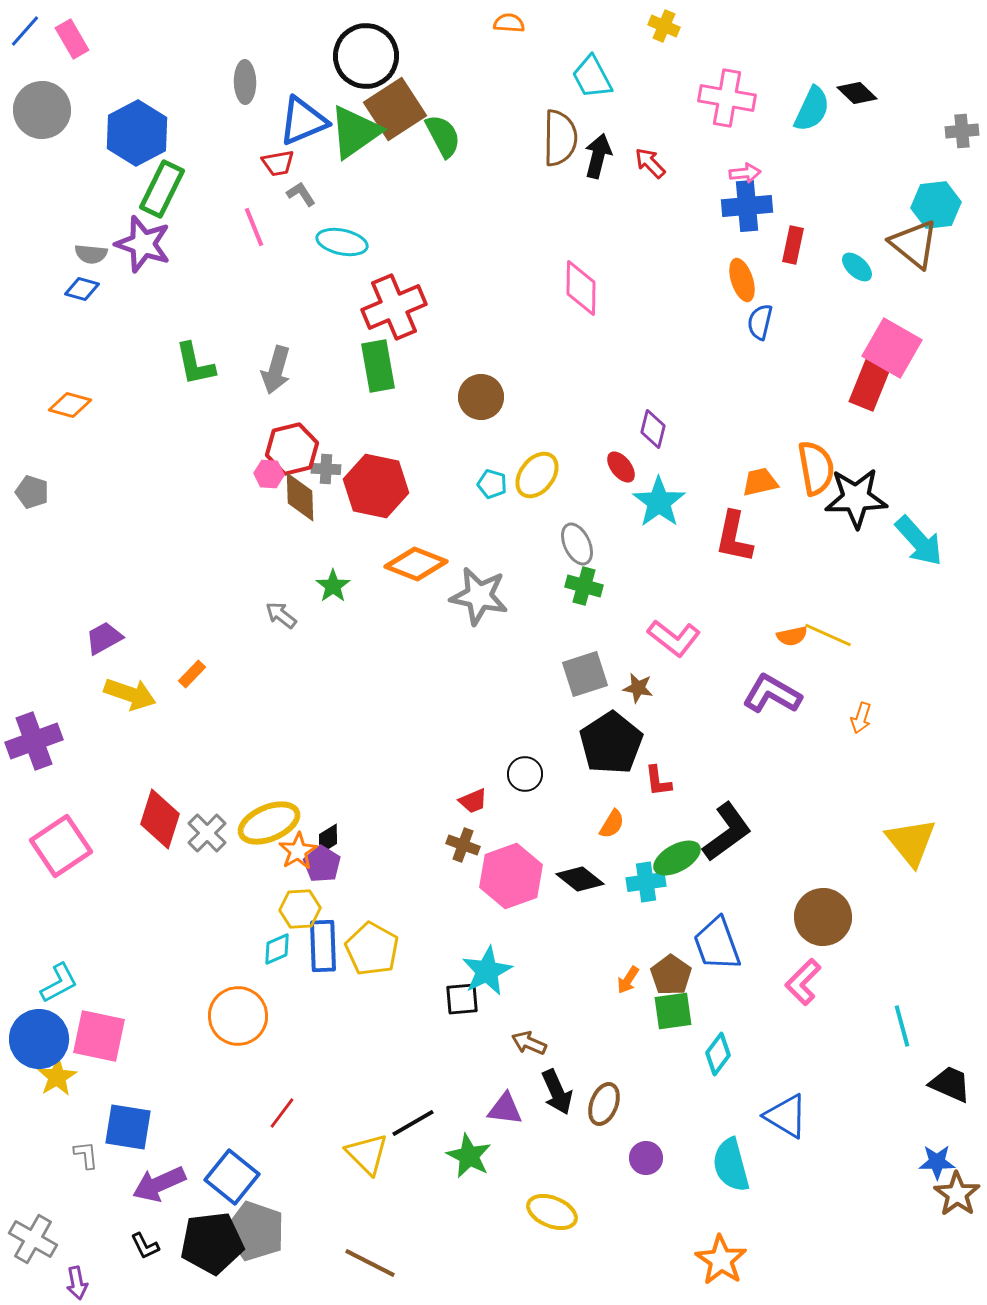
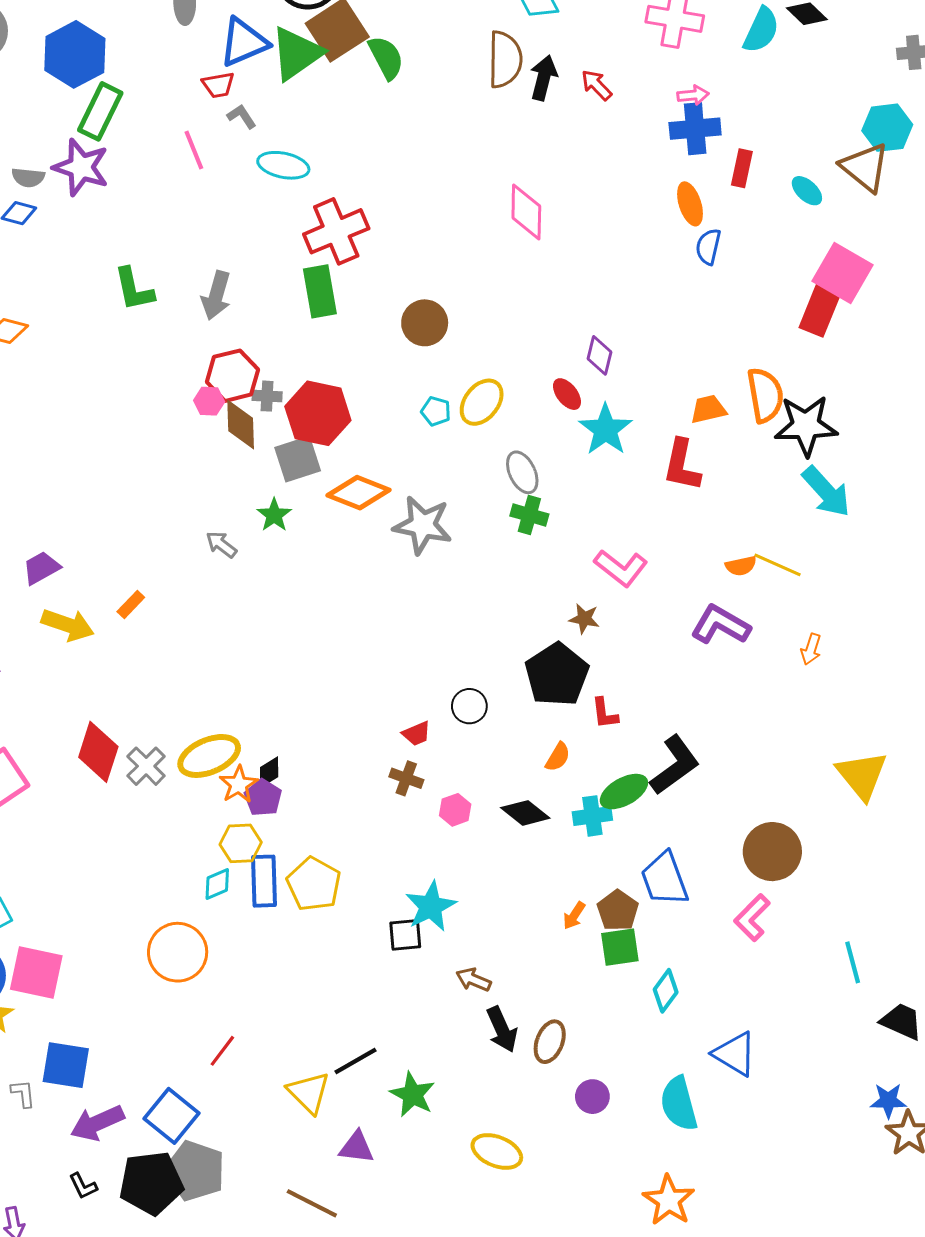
cyan arrow: (919, 541) -> (826, 492), moved
gray square: (585, 674) -> (298, 459), moved
pink hexagon: (511, 876) -> (455, 810), size x0.5
purple triangle: (505, 1109) -> (357, 1147), moved

